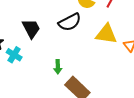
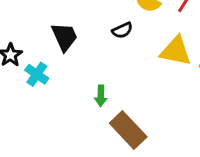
black semicircle: (70, 22) -> (122, 30), size x0.6

